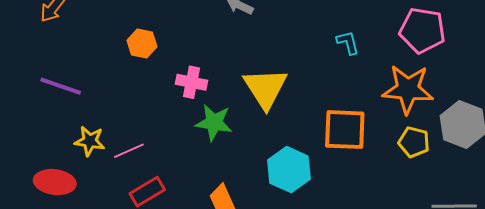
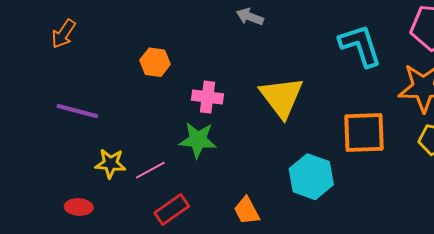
cyan L-shape: (348, 43) -> (360, 45), size x1.8
green star: (214, 122) -> (198, 140), moved
red ellipse: (55, 182) -> (79, 207), size x0.7

